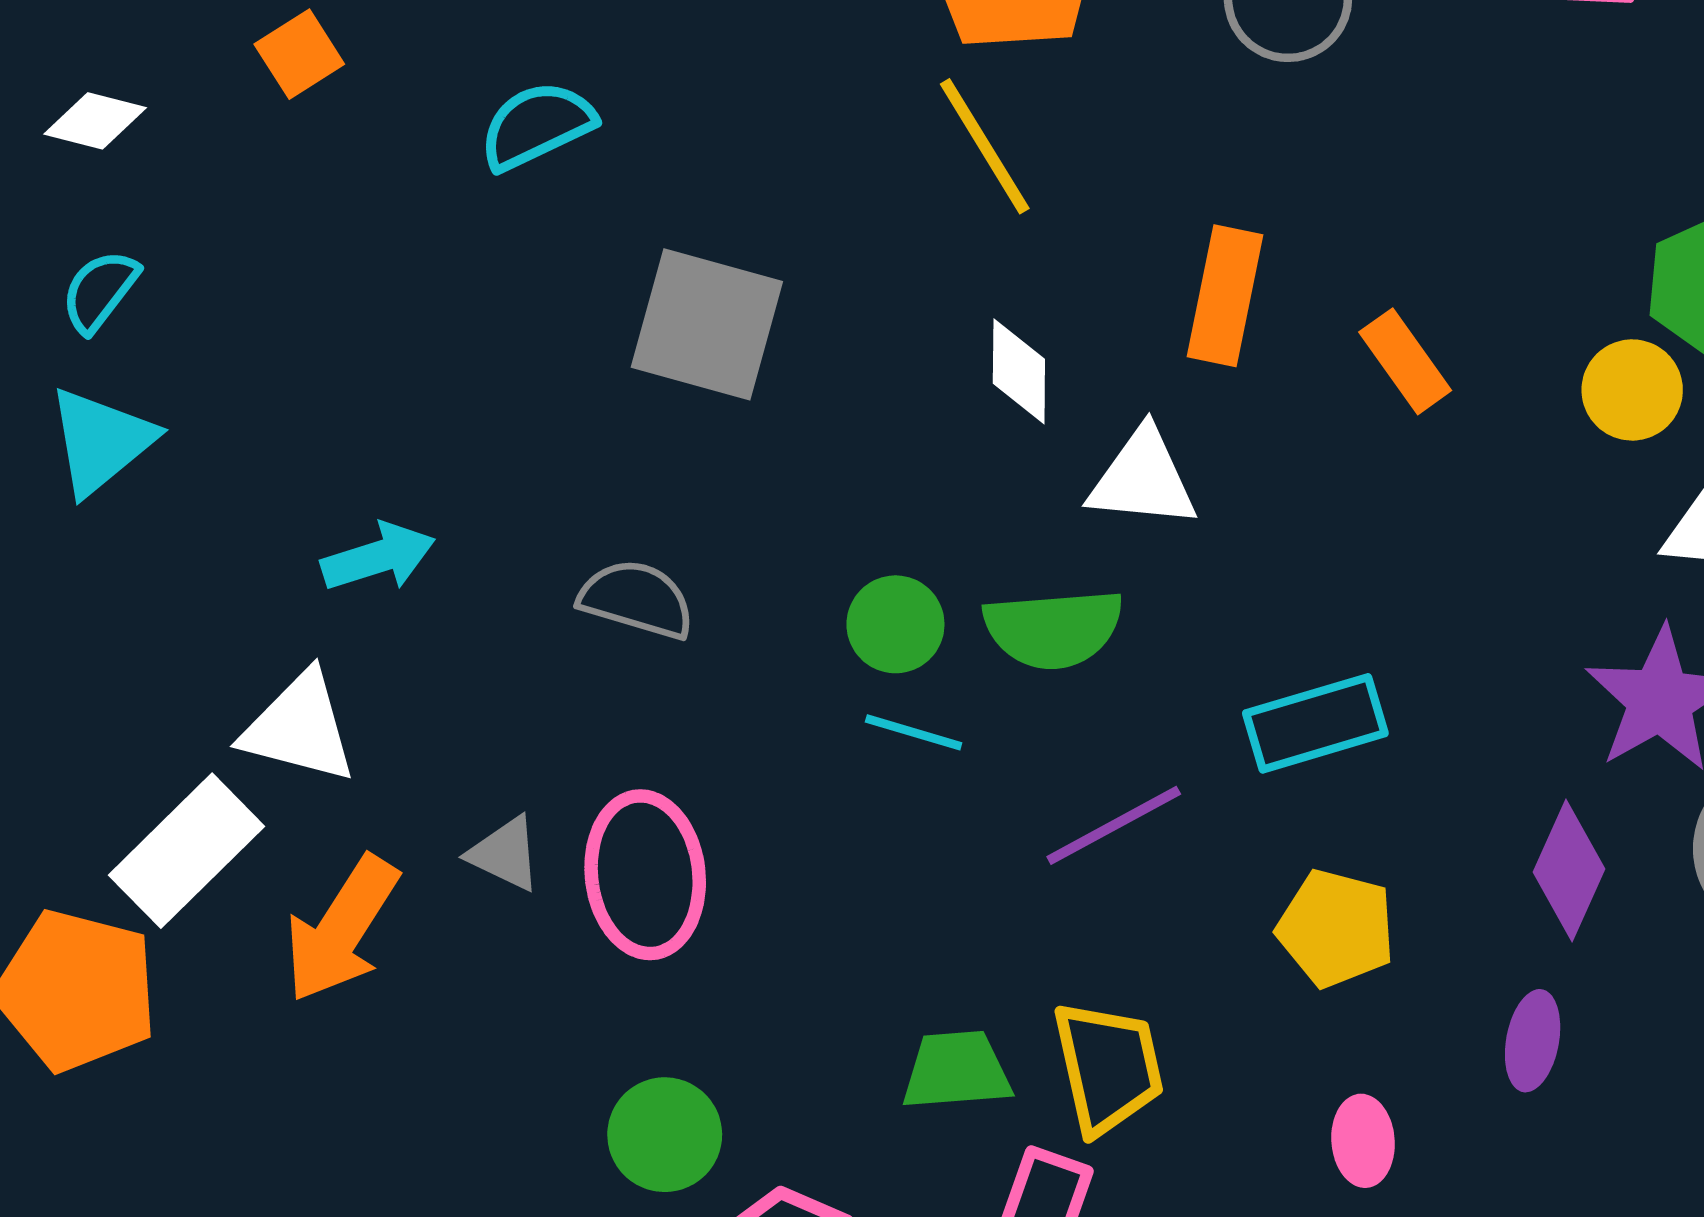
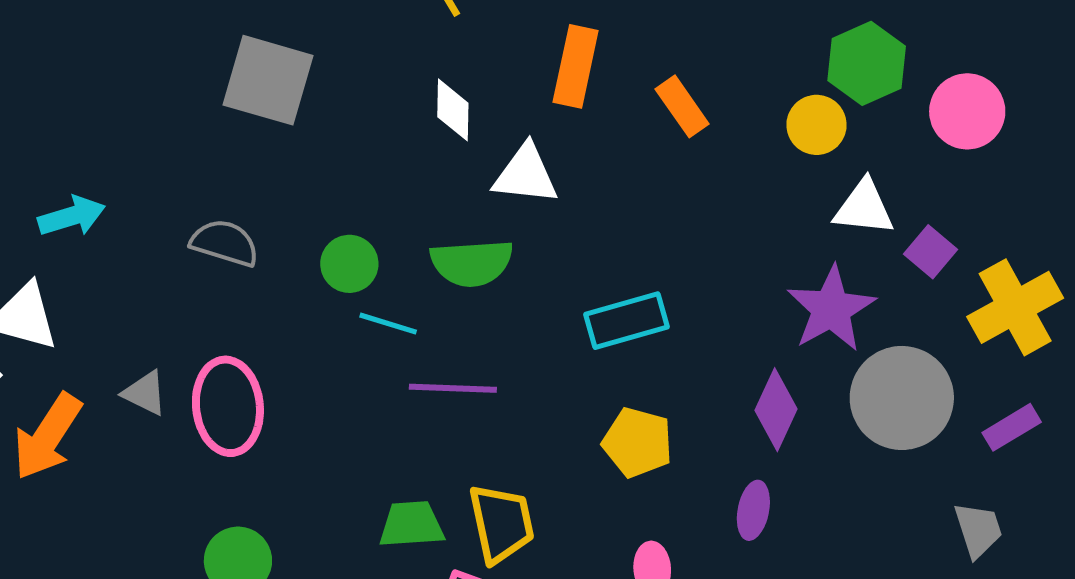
green circle: (895, 624) -> (349, 264), moved
purple line: (1114, 825) -> (453, 388), moved, turned 30

